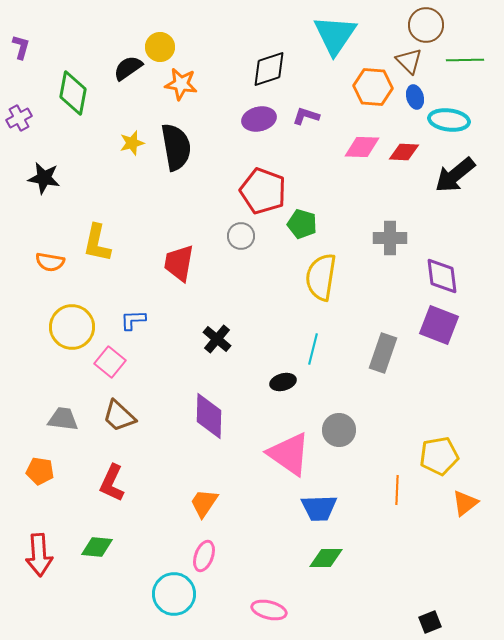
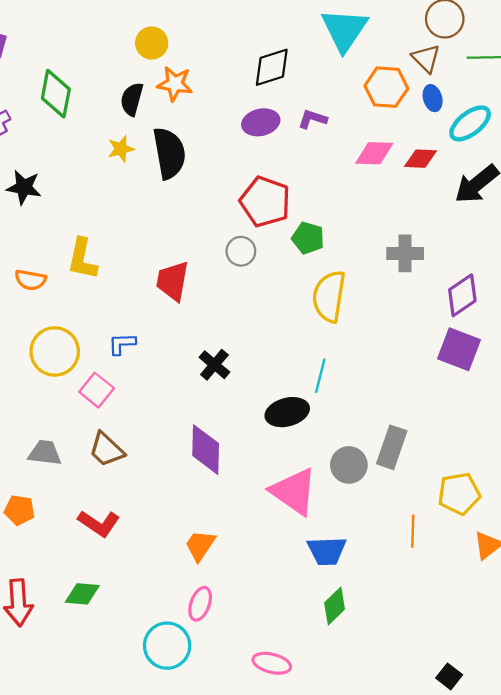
black semicircle: (128, 68) -> (132, 99), moved, turned -40
cyan ellipse: (449, 120) -> (470, 123), turned -45
purple diamond: (442, 276) -> (462, 295), turned 63
gray rectangle: (383, 353) -> (392, 447), moved
black ellipse: (283, 382) -> (287, 412), size x1.5
red L-shape: (112, 483) -> (99, 523), turned -81
green diamond: (326, 558) -> (335, 606), turned -44
black square: (430, 622) -> (449, 676), turned -30

